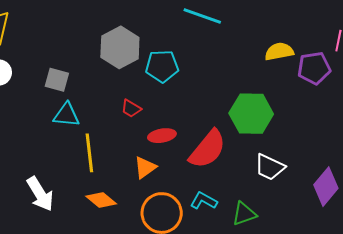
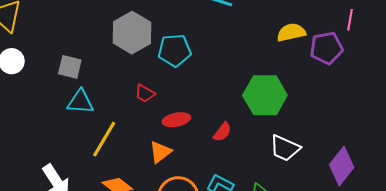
red semicircle: (208, 149) -> (222, 132), size x0.5
yellow line: (89, 153) -> (104, 139), turned 39

